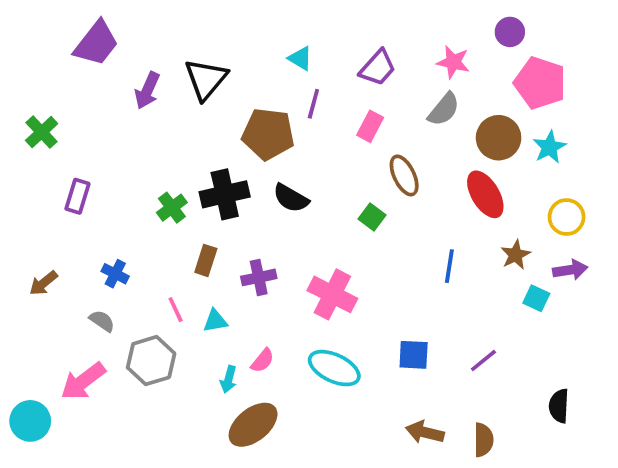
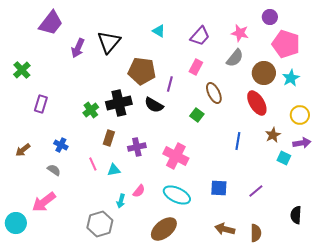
purple line: (313, 104) -> (170, 84), moved
gray hexagon: (151, 361) -> (100, 224), moved
brown ellipse: (253, 425) -> (164, 229), moved

